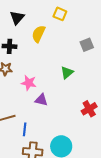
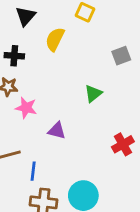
pink star: (29, 83) -> (26, 108), moved

